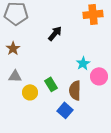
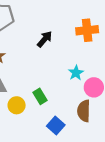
orange cross: (93, 14) -> (87, 30), moved
brown semicircle: (75, 90) -> (84, 111), moved

